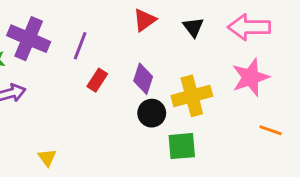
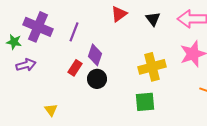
purple diamond: (143, 79) -> (95, 55), moved
red rectangle: (97, 80) -> (75, 68), moved
black circle: (152, 113) -> (97, 79), moved

